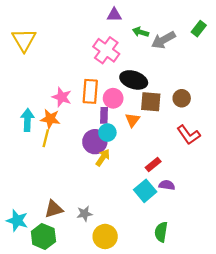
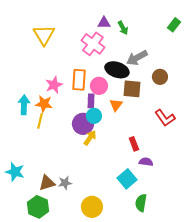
purple triangle: (114, 15) -> (104, 23), moved
green arrow: (141, 32) -> (123, 28), turned -136
yellow triangle: (24, 40) -> (44, 35), moved
gray arrow: (163, 40) -> (137, 58), moved
pink star: (62, 97) -> (54, 85), turned 30
brown circle: (182, 98) -> (160, 77), moved
red rectangle: (153, 165) -> (134, 144), turned -72
cyan square: (145, 191) -> (127, 179), moved
gray star: (85, 214) -> (65, 183), moved
cyan star: (17, 221) -> (15, 172), moved

